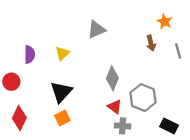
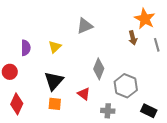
orange star: (164, 22) -> (145, 19), size x1.5
red triangle: (115, 107) -> (84, 94), moved
orange square: (62, 118) -> (55, 104), turned 32

